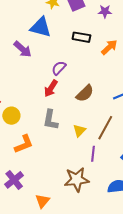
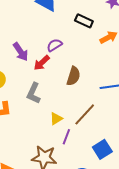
purple arrow: (23, 49) -> (21, 52), moved
brown semicircle: (85, 93) -> (73, 76), turned -42
yellow triangle: (79, 131) -> (56, 119), moved

